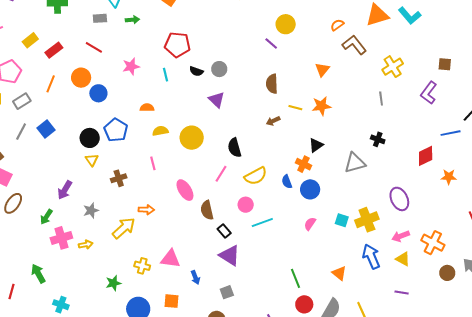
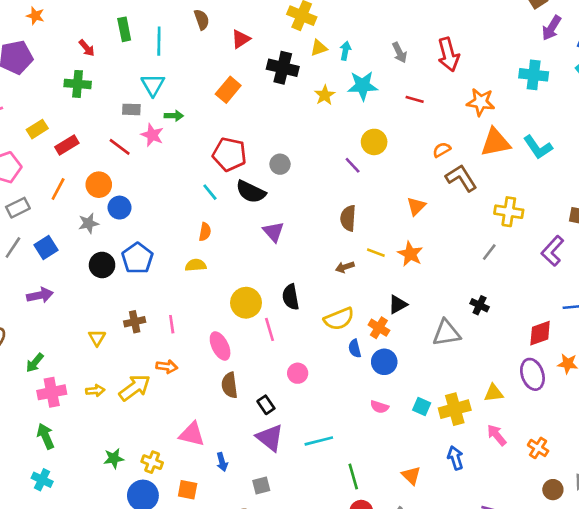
pink star: (131, 66) -> (152, 135), moved, turned 30
yellow cross: (393, 67) -> (509, 212), turned 35
gray circle: (219, 69) -> (280, 164), moved
black semicircle: (196, 71) -> (251, 192), size x1.6
cyan line: (166, 75) -> (210, 192), turned -32
gray line: (381, 99) -> (489, 252), turned 40
orange star: (321, 106) -> (410, 254), turned 30
orange semicircle: (147, 108) -> (205, 232), moved, turned 96
yellow circle: (192, 138) -> (246, 303), moved
yellow triangle: (92, 160) -> (97, 338), moved
pink line: (153, 163) -> (172, 324), moved
pink line: (221, 174) -> (269, 329), turned -54
yellow semicircle: (256, 176) -> (339, 319), moved
purple arrow: (65, 190) -> (40, 295), moved, turned -138
purple ellipse: (399, 199) -> (532, 374), moved
brown semicircle: (207, 210) -> (230, 385), moved
gray star: (91, 211) -> (88, 223), moved
cyan line: (262, 222) -> (319, 441), moved
pink semicircle: (310, 224) -> (379, 407), turned -112
pink arrow: (401, 236) -> (497, 435), turned 66
orange cross: (433, 243) -> (538, 448), size x0.7
yellow arrow: (86, 245) -> (95, 391), moved
blue arrow: (371, 256) -> (455, 458), size x0.7
yellow triangle: (403, 259) -> (494, 393), moved, turned -42
yellow cross: (142, 266) -> (152, 462), moved
green arrow: (38, 274) -> (46, 436), moved

